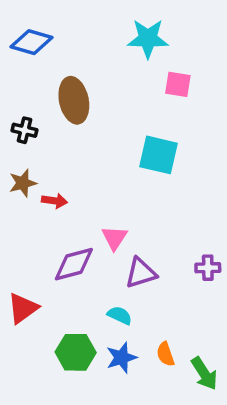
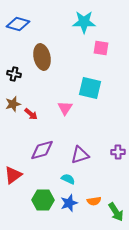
red arrow: (54, 201) -> (31, 114), turned 32
pink triangle: (114, 238) -> (65, 108), moved
orange semicircle: (165, 354) -> (94, 201), turned -80

